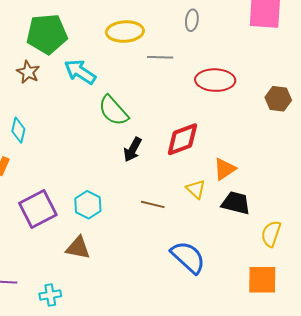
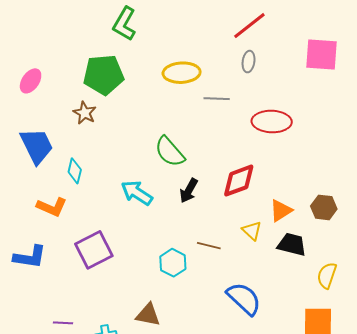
cyan arrow: (80, 72) -> (137, 193), moved
brown hexagon: (278, 99) -> (324, 207), moved
cyan hexagon: (88, 205) -> (173, 263), moved
brown triangle: (78, 248) -> (148, 315), moved

